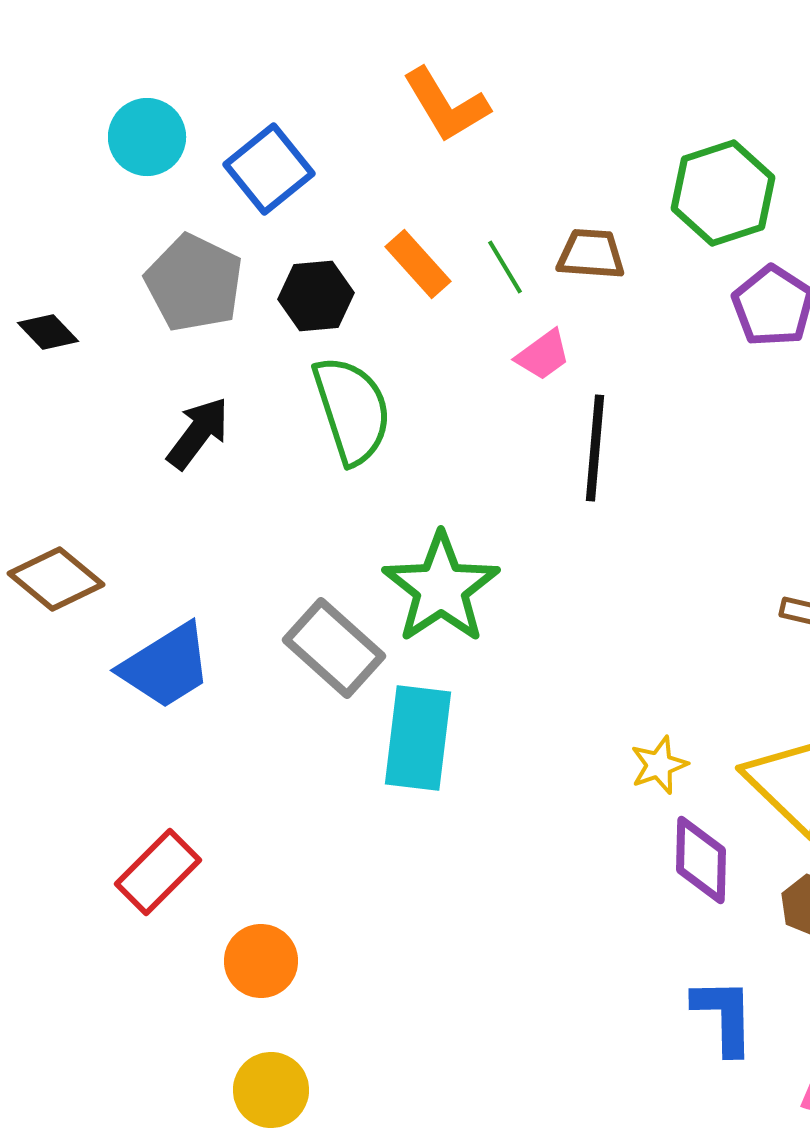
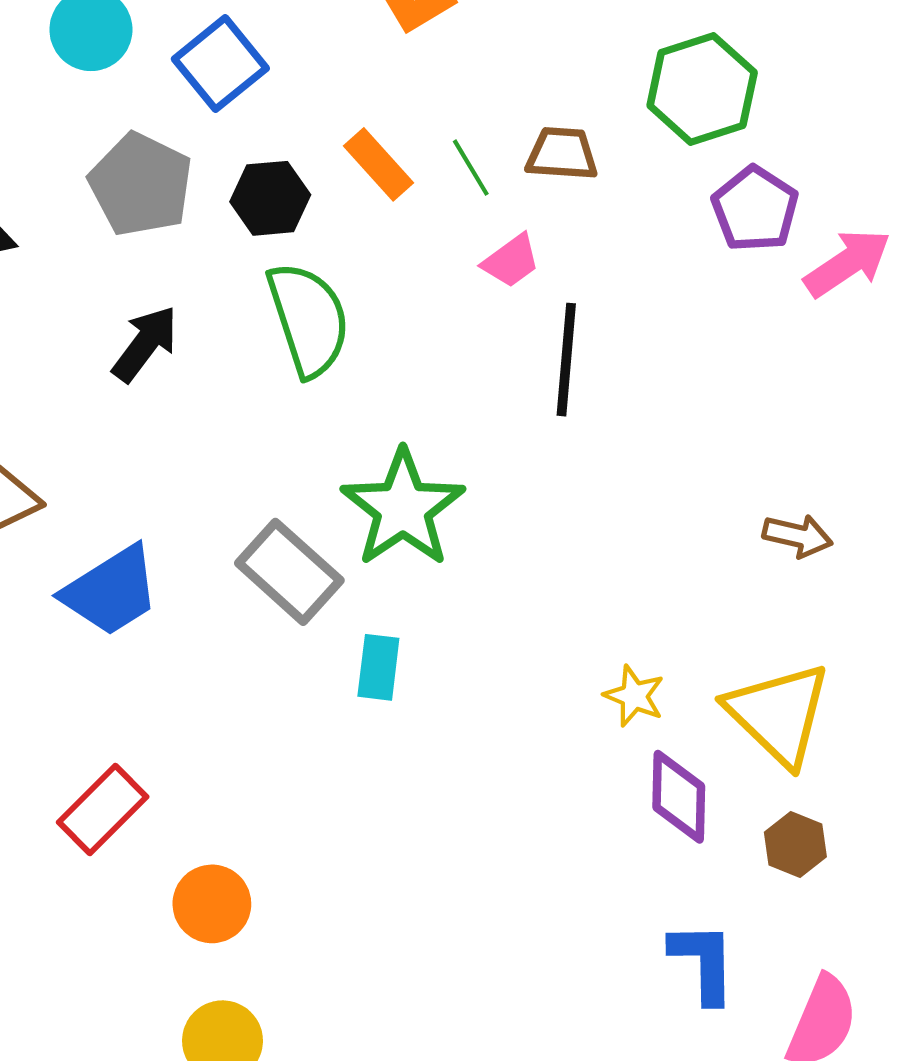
cyan rectangle: (418, 738) -> (378, 667), size x0.6
yellow star: (659, 765) -> (634, 696), turned -30

